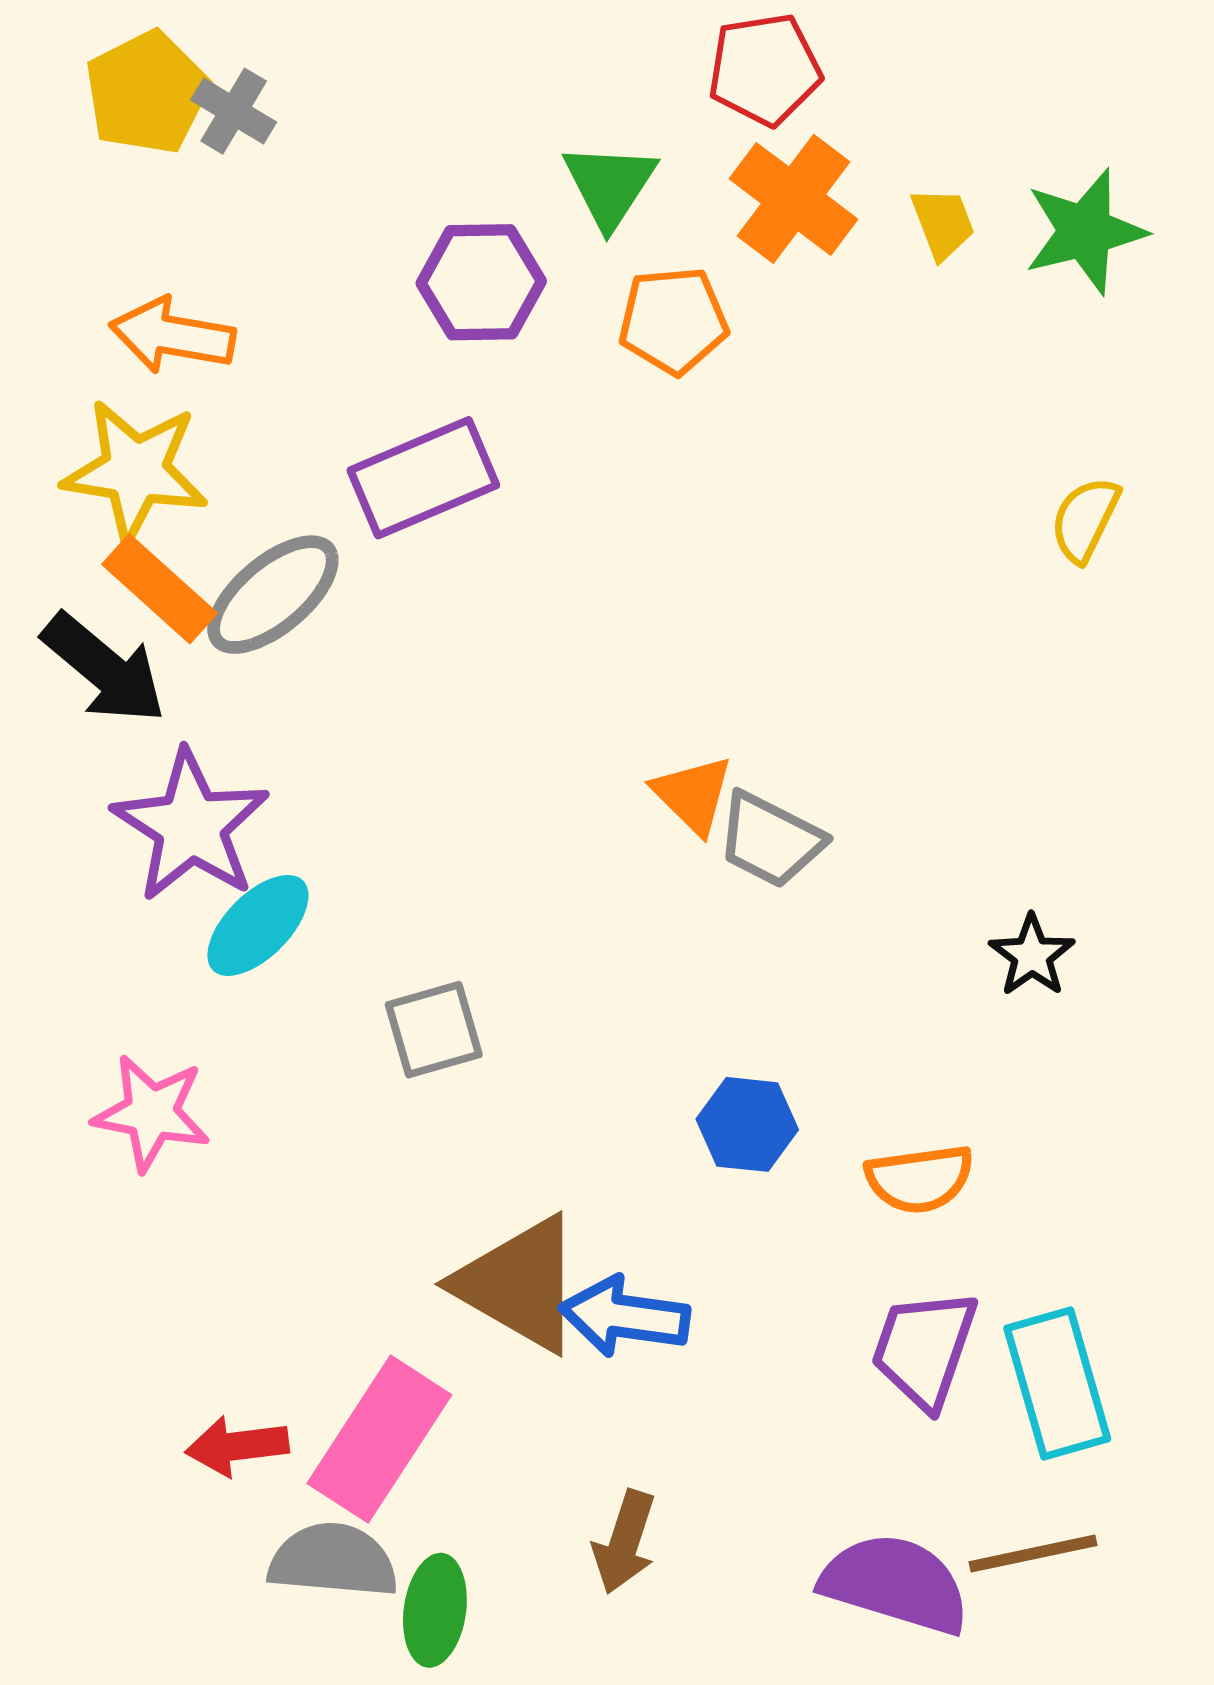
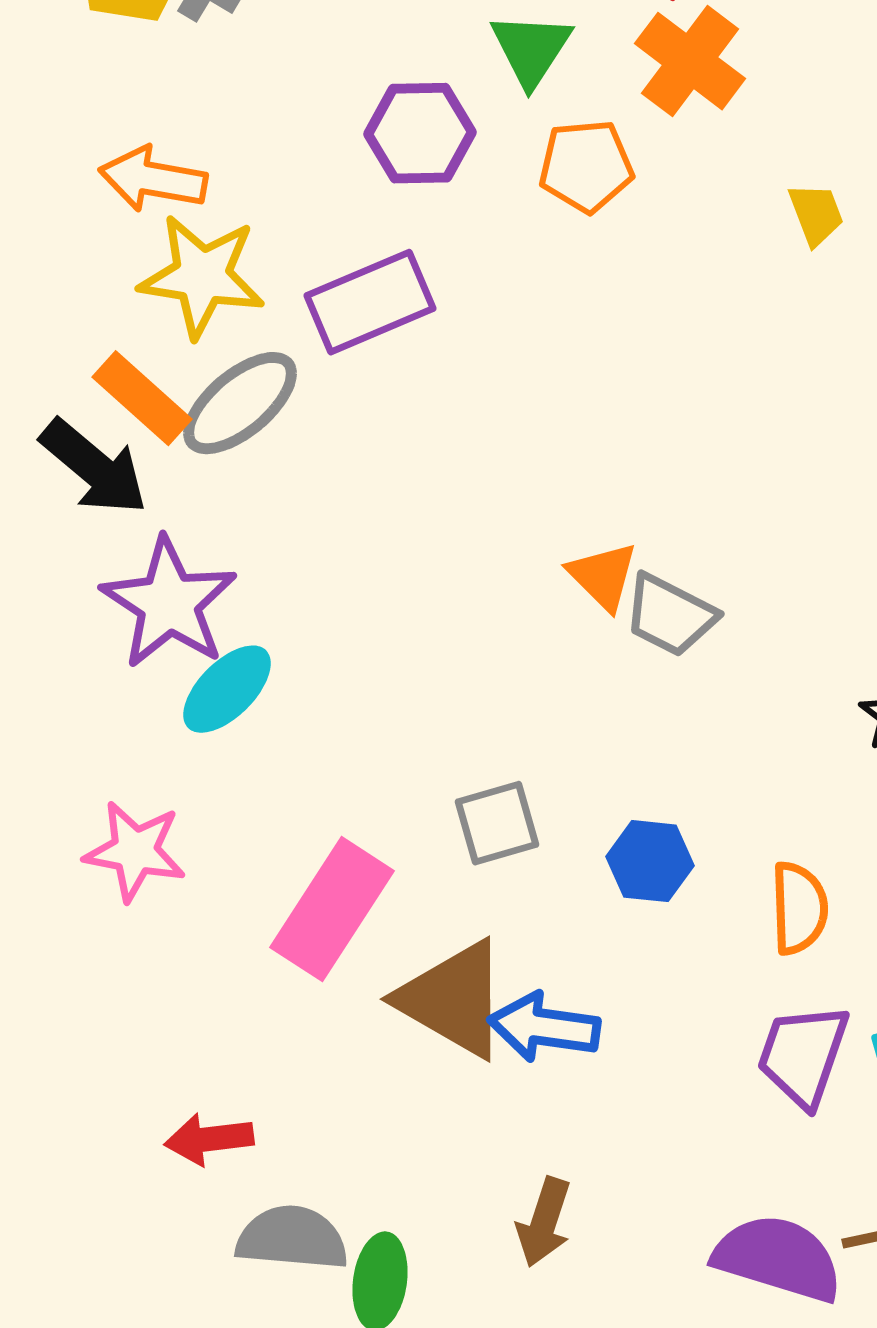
yellow trapezoid: (943, 223) -> (816, 214), moved
yellow star: (135, 471) -> (202, 276), moved
gray square: (434, 1030) -> (497, 823), moved
orange semicircle: (920, 1179) -> (799, 908), turned -84
pink rectangle: (379, 1439) -> (332, 909), moved

